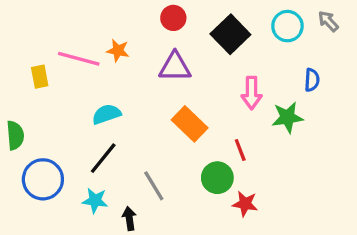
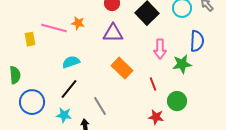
blue semicircle: (312, 80) -> (197, 41), size x1.5
green circle: (217, 178) -> (177, 101), moved

